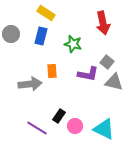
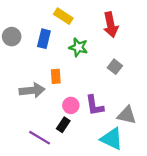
yellow rectangle: (46, 13) -> (63, 16), moved
purple L-shape: (88, 74) -> (94, 105), moved, turned 70
gray triangle: (114, 82) -> (127, 115), moved
pink circle: (75, 126) -> (71, 105), moved

